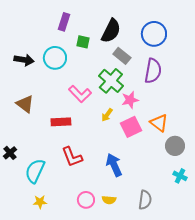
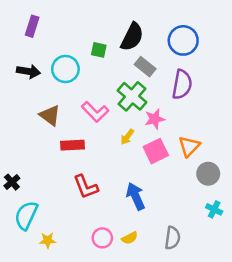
purple rectangle: (64, 22) -> (32, 26), moved
brown triangle: (25, 104) -> (50, 115), moved
orange triangle: (159, 123) -> (189, 146), turned 36
cyan semicircle: (35, 171) -> (26, 215), moved
yellow semicircle: (109, 200) -> (130, 238), turned -32

